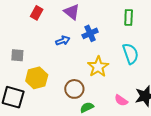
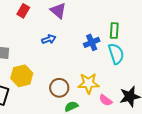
green rectangle: (129, 18) -> (114, 31), moved
blue cross: (90, 33) -> (92, 42), moved
yellow star: (98, 67) -> (89, 83), moved, turned 30

